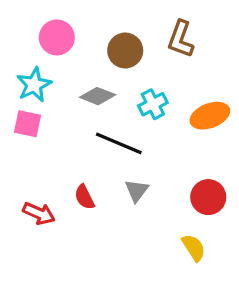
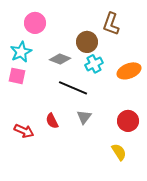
brown circle: (125, 50) -> (87, 42), moved

